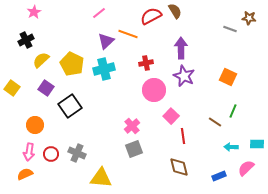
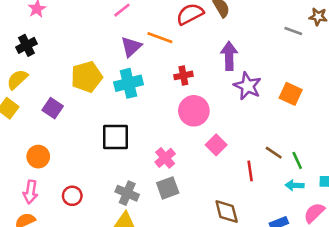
yellow semicircle: (41, 60) -> (17, 79), moved
yellow pentagon: (72, 64) -> (87, 77), turned 30
purple star: (184, 76) -> (247, 86), moved
black square: (70, 106) -> (115, 137), moved, turned 35
green line: (233, 111) -> (297, 160), moved, turned -48
red line: (183, 136) -> (250, 171), moved
gray cross: (77, 153) -> (127, 193), moved
red circle: (51, 154) -> (72, 196), moved

